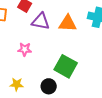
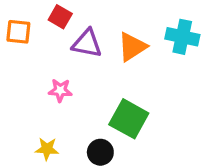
orange triangle: (68, 23) -> (132, 47), turned -36

